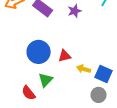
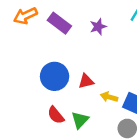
green triangle: (46, 80) -> (80, 120), moved
red semicircle: (29, 93) -> (56, 115), moved

